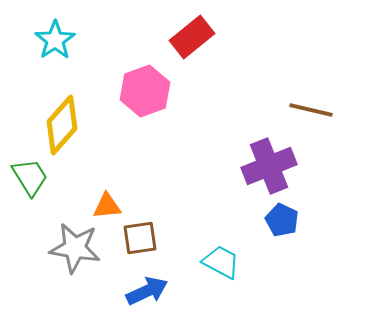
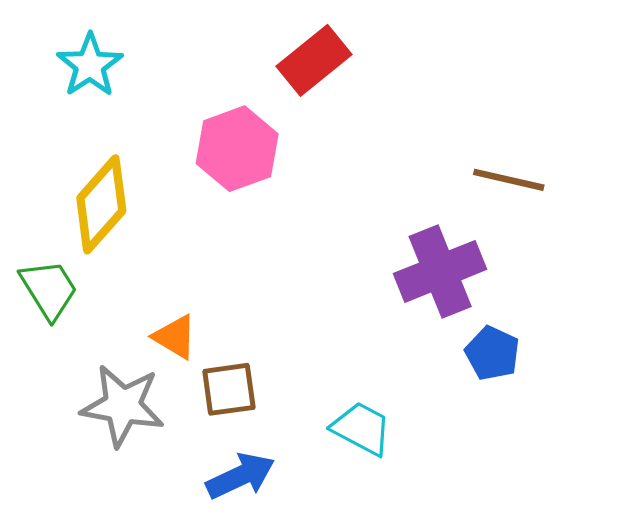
orange triangle: (107, 206) -> (175, 337), turned 36
blue pentagon: (282, 220) -> (492, 353), moved

